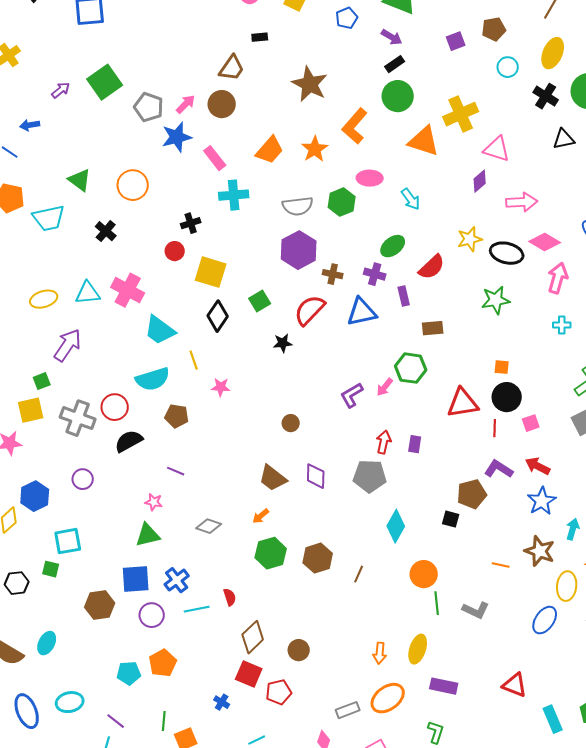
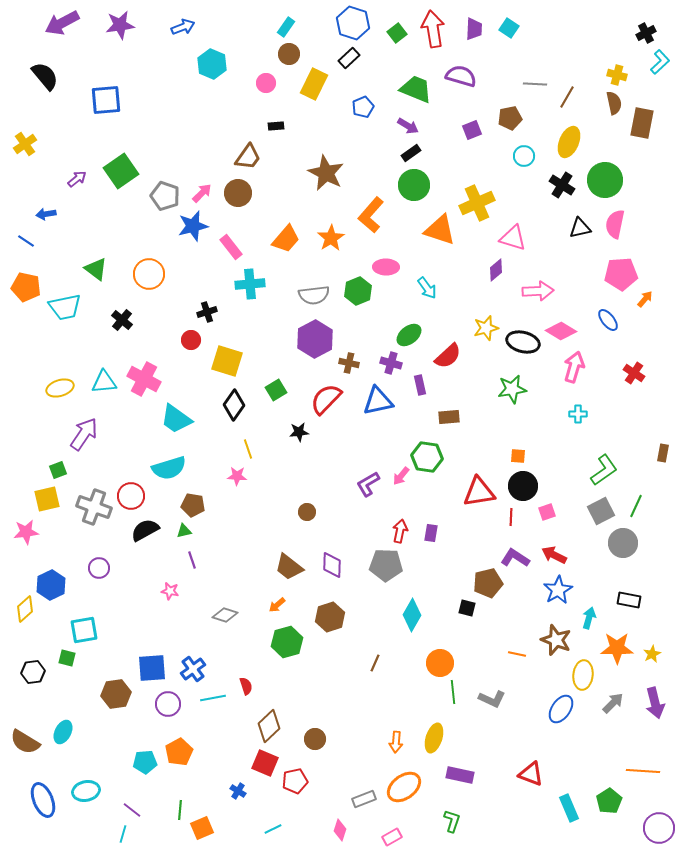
yellow line: (194, 360) -> (248, 449), moved
purple line: (176, 471) -> (192, 560), turned 48
green triangle: (148, 535) -> (184, 531), moved, size x0.6
brown hexagon: (318, 558) -> (330, 617), moved

